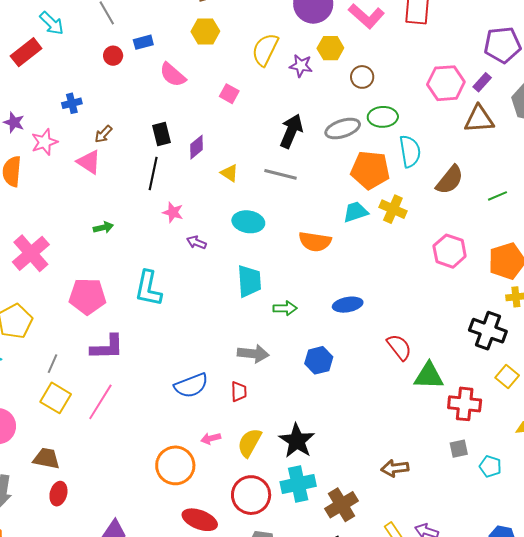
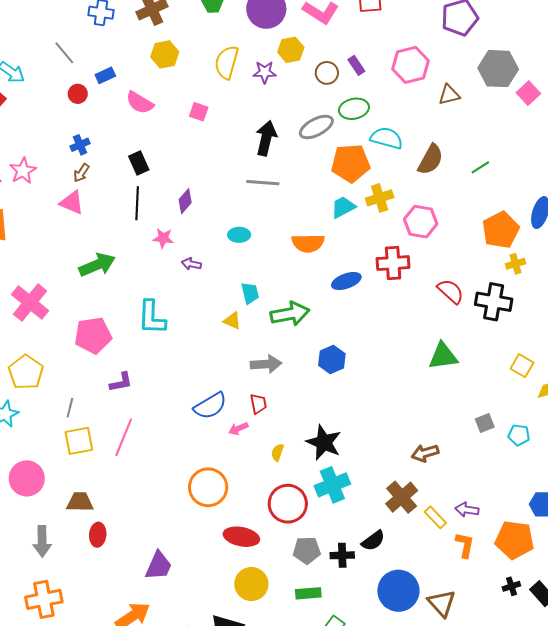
purple rectangle: (482, 82) -> (356, 65), moved, turned -66
blue cross: (72, 103) -> (80, 145), moved
brown triangle: (479, 119) -> (449, 95), size x0.7
pink star: (44, 142) -> (23, 171), moved
purple diamond: (197, 147) -> (185, 201), moved
cyan semicircle: (410, 151) -> (387, 138), turned -56
yellow triangle: (229, 173) -> (232, 321), moved
yellow cross: (393, 209) -> (380, 198), turned -32
cyan ellipse: (248, 222) -> (239, 235), size x0.7
green arrow: (103, 227) -> (97, 265), size x1.8
pink hexagon: (450, 251) -> (421, 222), moved
cyan trapezoid: (249, 281) -> (250, 293), size x0.7
blue ellipse: (348, 305) -> (346, 281), moved
green arrow: (285, 308) -> (290, 314), size x1.6
purple L-shape: (107, 347) -> (121, 382), size x0.7
red semicircle: (399, 347) -> (451, 291), moved
yellow square: (507, 376) -> (522, 366), moved
yellow square: (56, 398) -> (79, 441), turned -32
red cross: (465, 404) -> (393, 263), moved
pink arrow: (211, 438) -> (238, 429), moved
yellow semicircle: (249, 443) -> (277, 452), size x0.6
brown cross: (342, 505) -> (402, 497), moved

